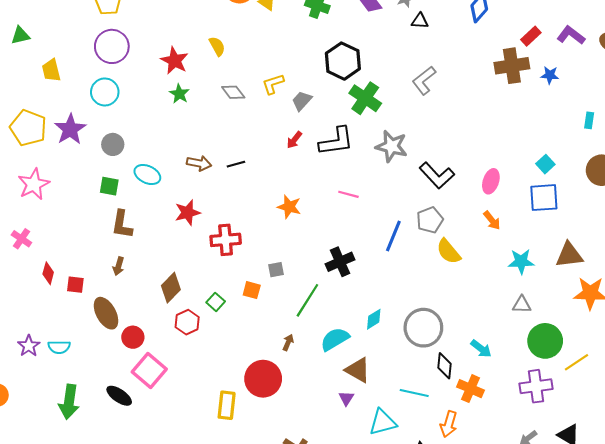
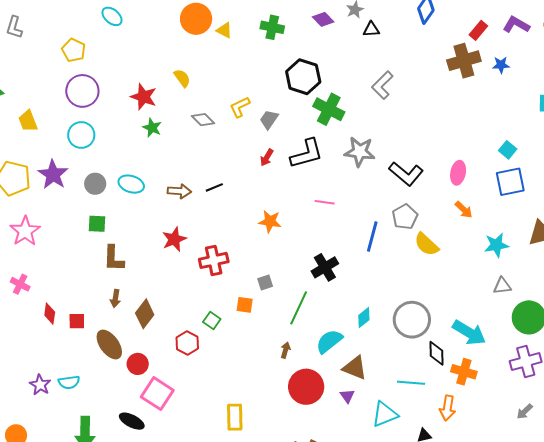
cyan ellipse: (147, 175) -> (131, 184), moved
brown diamond: (171, 288) -> (145, 314), moved
cyan arrow: (481, 349) -> (469, 333), size x1.6
red circle: (263, 379) -> (306, 387), moved

